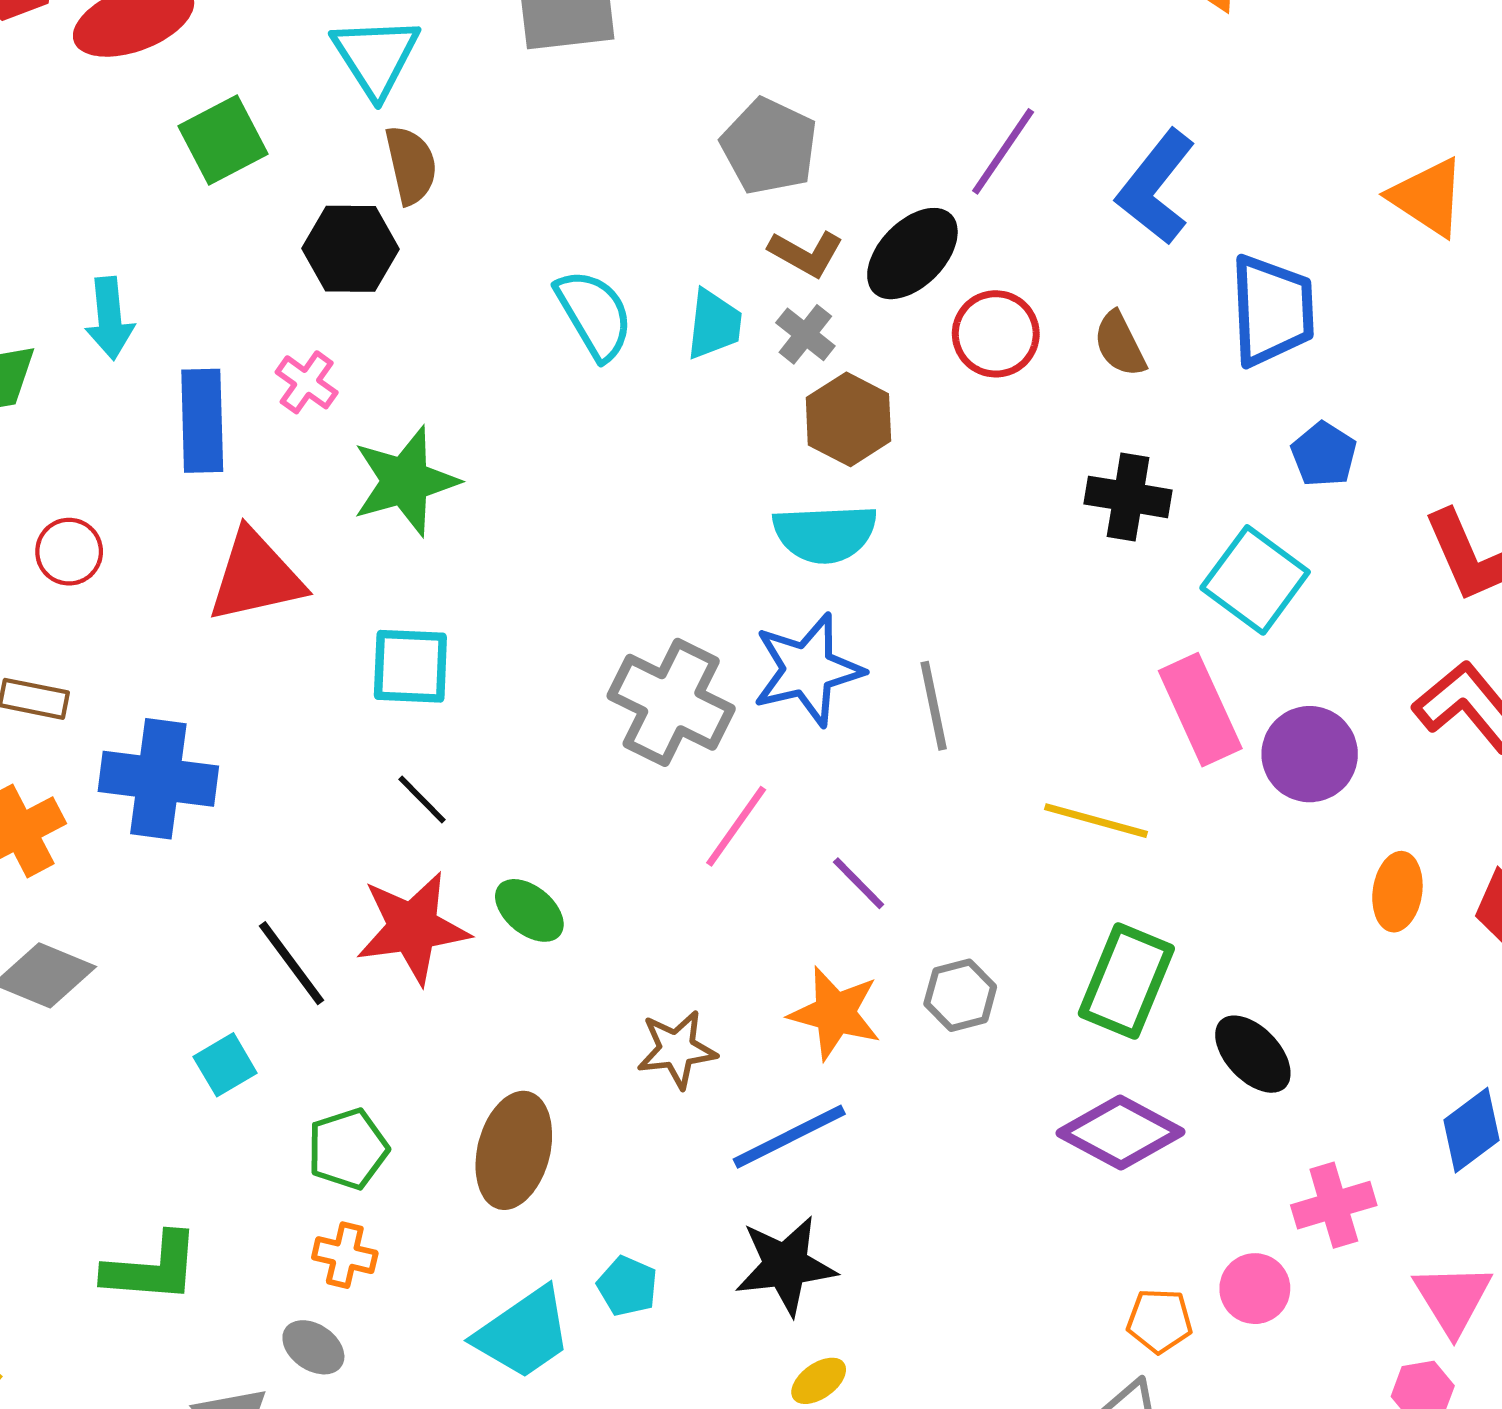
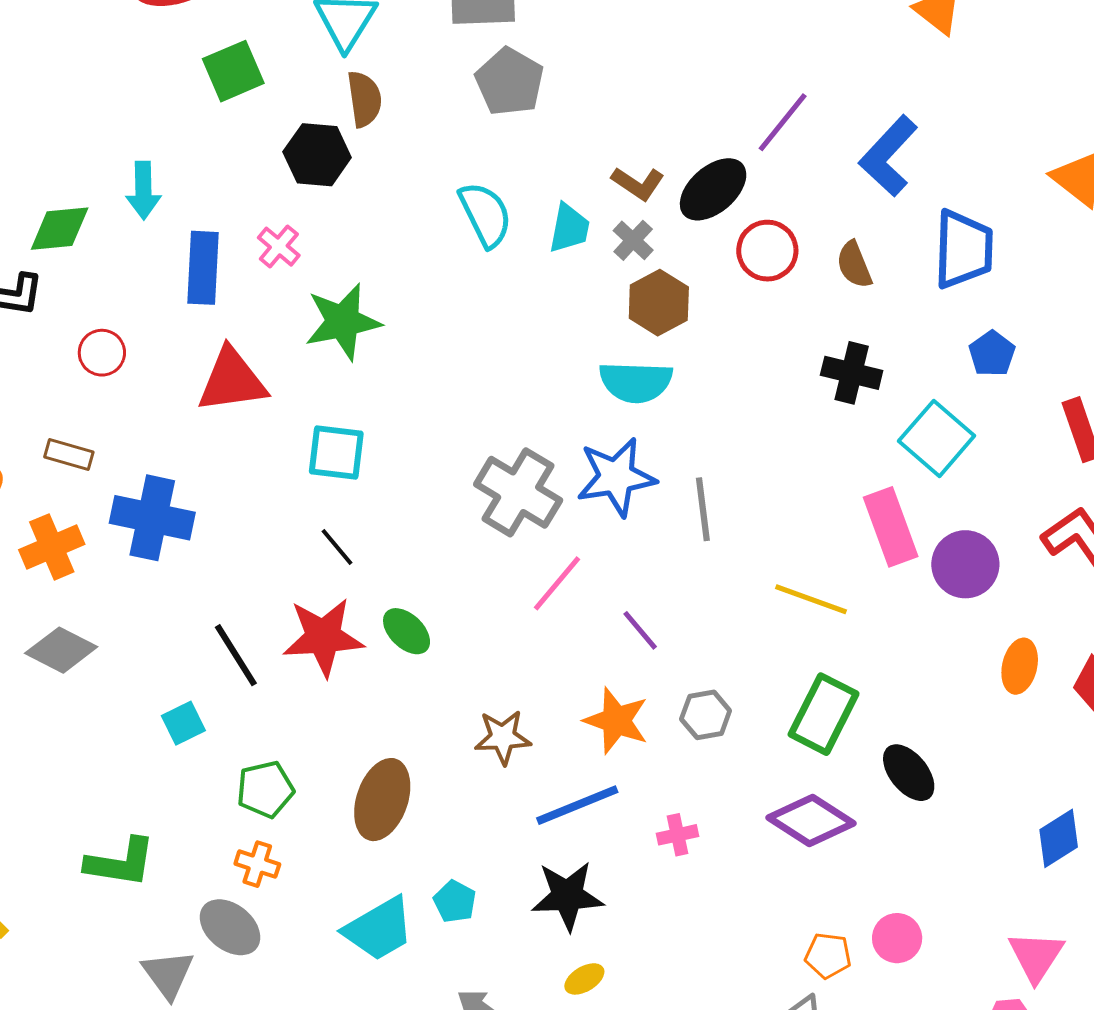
gray pentagon: (769, 146) -> (510, 82), moved
pink cross: (1334, 1205) -> (678, 835), moved, size x0.7
gray ellipse: (313, 1347) -> (230, 927), size x1.4

